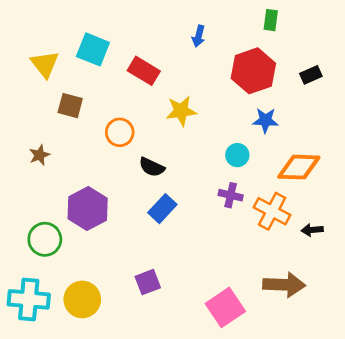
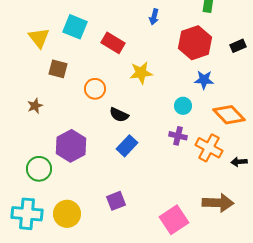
orange diamond: (299, 167) -> (229, 115), turned 44

